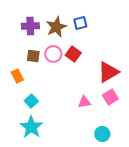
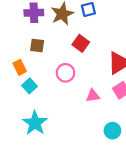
pink circle: (53, 54) -> (65, 73), moved
cyan square: (31, 101) -> (29, 86), moved

